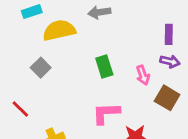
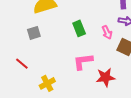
gray square: (41, 68) -> (34, 33), turned 32

